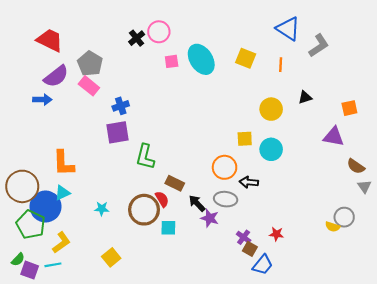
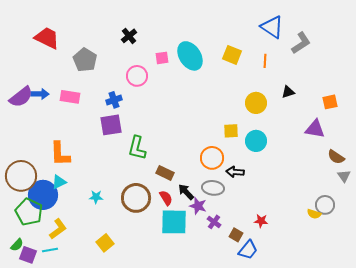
pink circle: (159, 32) -> (137, 76), moved
purple semicircle: (56, 76) -> (21, 97), moved
pink rectangle: (89, 86) -> (70, 97), moved, turned -30
red semicircle: (162, 199) -> (166, 198), moved
cyan square: (168, 228) -> (174, 222), moved, size x1.8
purple cross: (244, 237) -> (214, 222), moved

